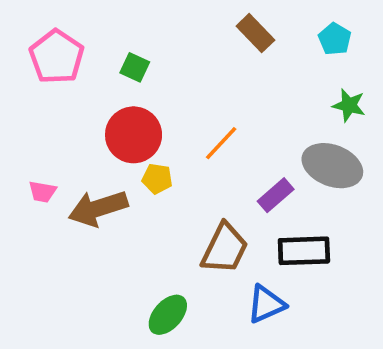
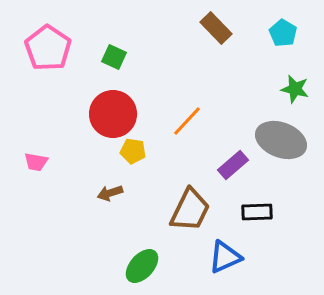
brown arrow: (98, 208) -> (110, 193), moved, size x0.5
black rectangle: (304, 251) -> (257, 212), size x0.7

